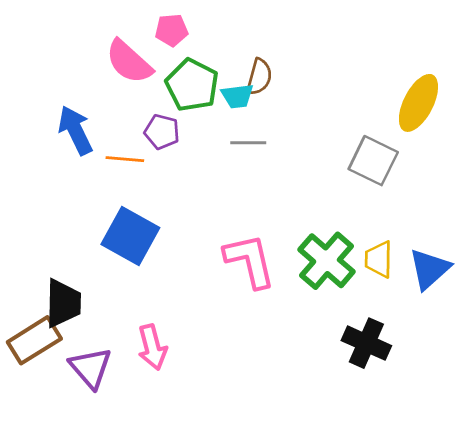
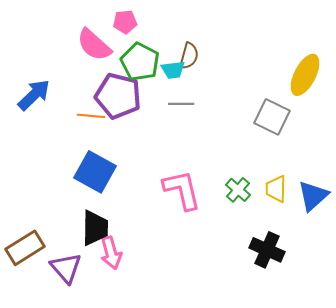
blue arrow: (75, 130) -> (34, 95), moved, turned 72
purple pentagon: (162, 132) -> (118, 96), size x1.8
green cross: (327, 261) -> (238, 190), size x0.6
black trapezoid: (63, 303) -> (95, 228), moved

